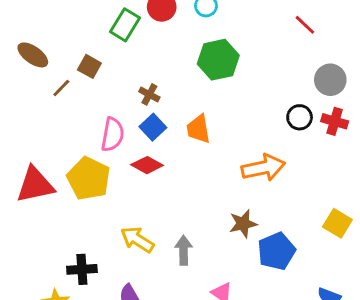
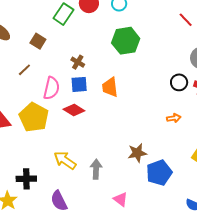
brown line: (61, 88) -> (24, 70), moved
blue square: (153, 127) -> (79, 84), turned 36
orange arrow: (263, 168) -> (174, 118), moved, size x0.5

